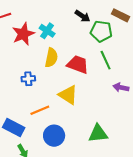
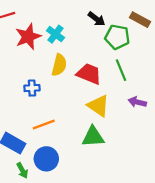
yellow triangle: (68, 95) -> (98, 106), moved
green triangle: (98, 134) -> (93, 137), moved
blue circle: (54, 136) -> (46, 159), moved

